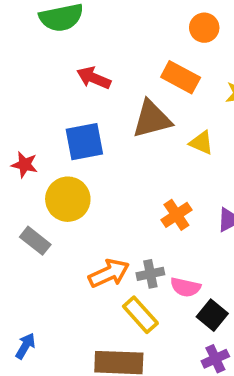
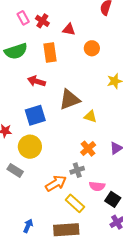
orange rectangle: (181, 77) -> (50, 52), moved, turned 60
yellow triangle: (201, 143) -> (90, 116), moved
gray cross: (150, 274) -> (77, 170), moved
blue arrow: (25, 346) -> (28, 226), moved

